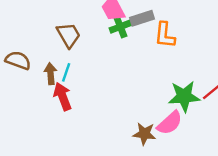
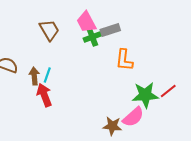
brown trapezoid: (69, 35) -> (49, 30), moved
orange L-shape: (165, 35) -> (124, 60), moved

